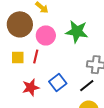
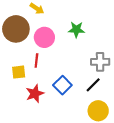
green star: (77, 32) -> (76, 30), size x0.7
yellow square: (18, 57) -> (19, 72), moved

